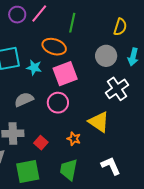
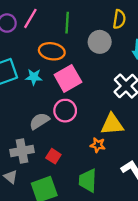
gray circle: (106, 56) -> (100, 42), moved
gray semicircle: (24, 100) -> (39, 121), moved
yellow triangle: (99, 122) -> (112, 124), turned -30
orange star: (74, 139) -> (98, 145), moved

